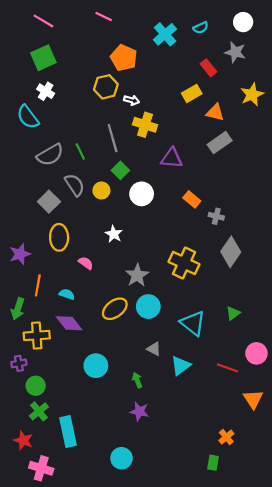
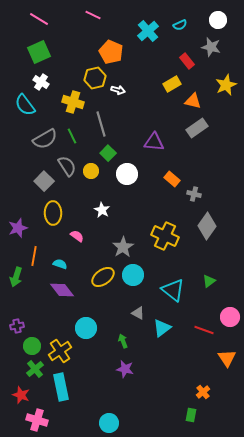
yellow cross: (145, 125) -> (73, 102), moved
yellow cross: (37, 336) -> (60, 351), moved, turned -30
cyan circle: (121, 458) -> (109, 423), moved

